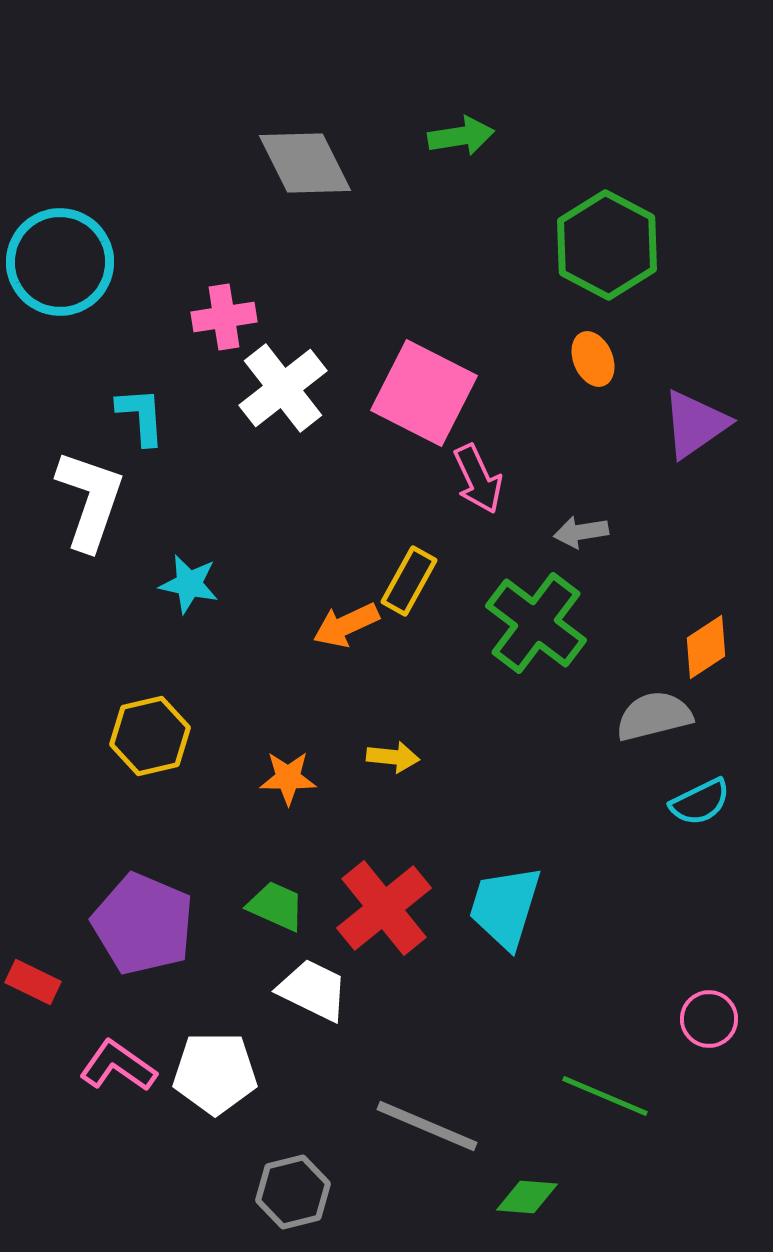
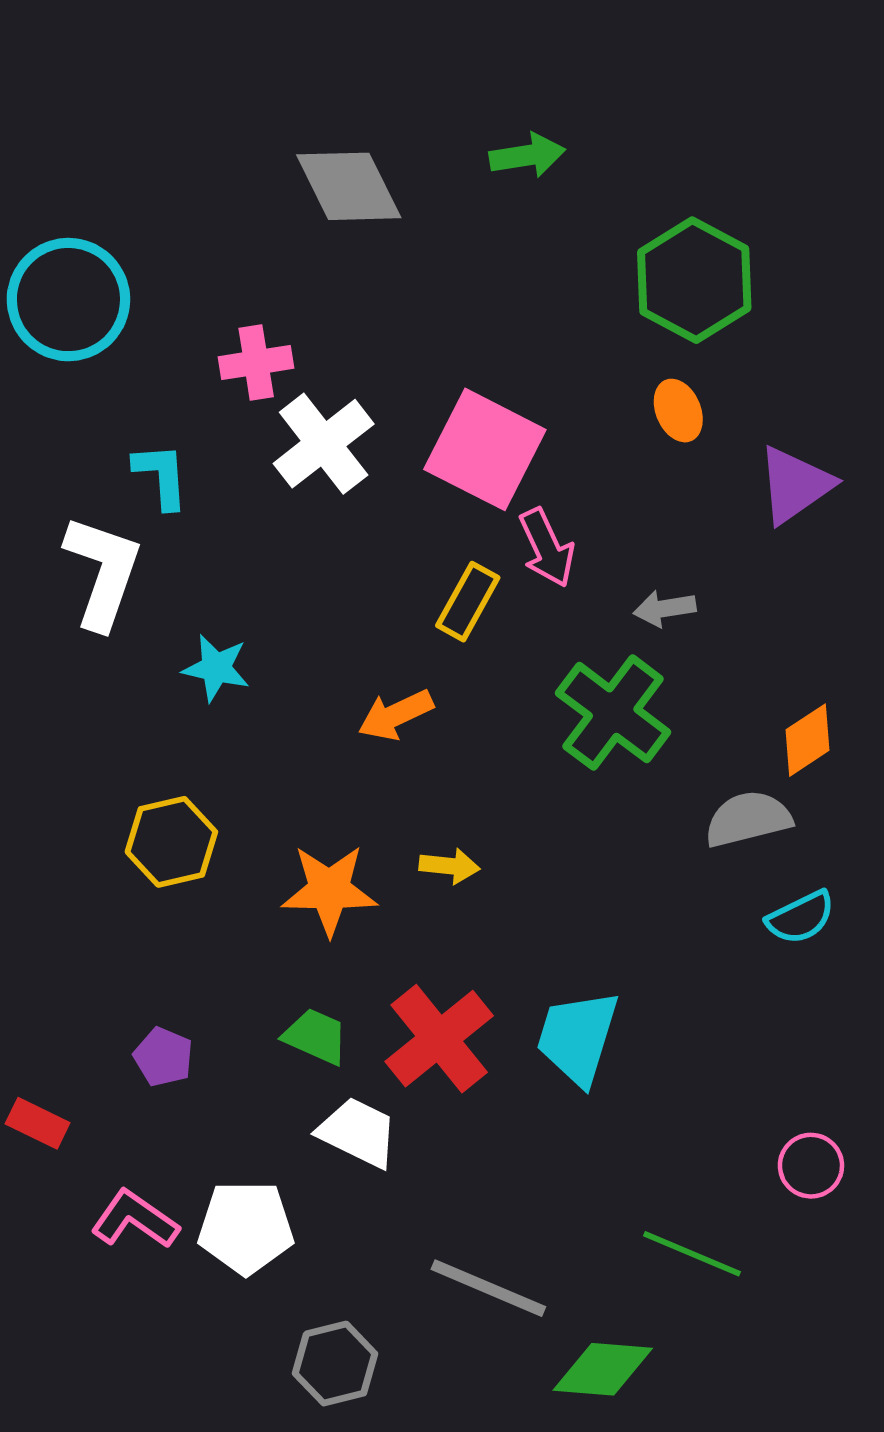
yellow rectangle: (409, 581) -> (468, 602), moved
orange star: (288, 778) -> (329, 890), size x1.5
purple pentagon: (143, 924) -> (163, 1057), size x0.5
green diamond: (527, 1197) -> (603, 1369), size x1.4

